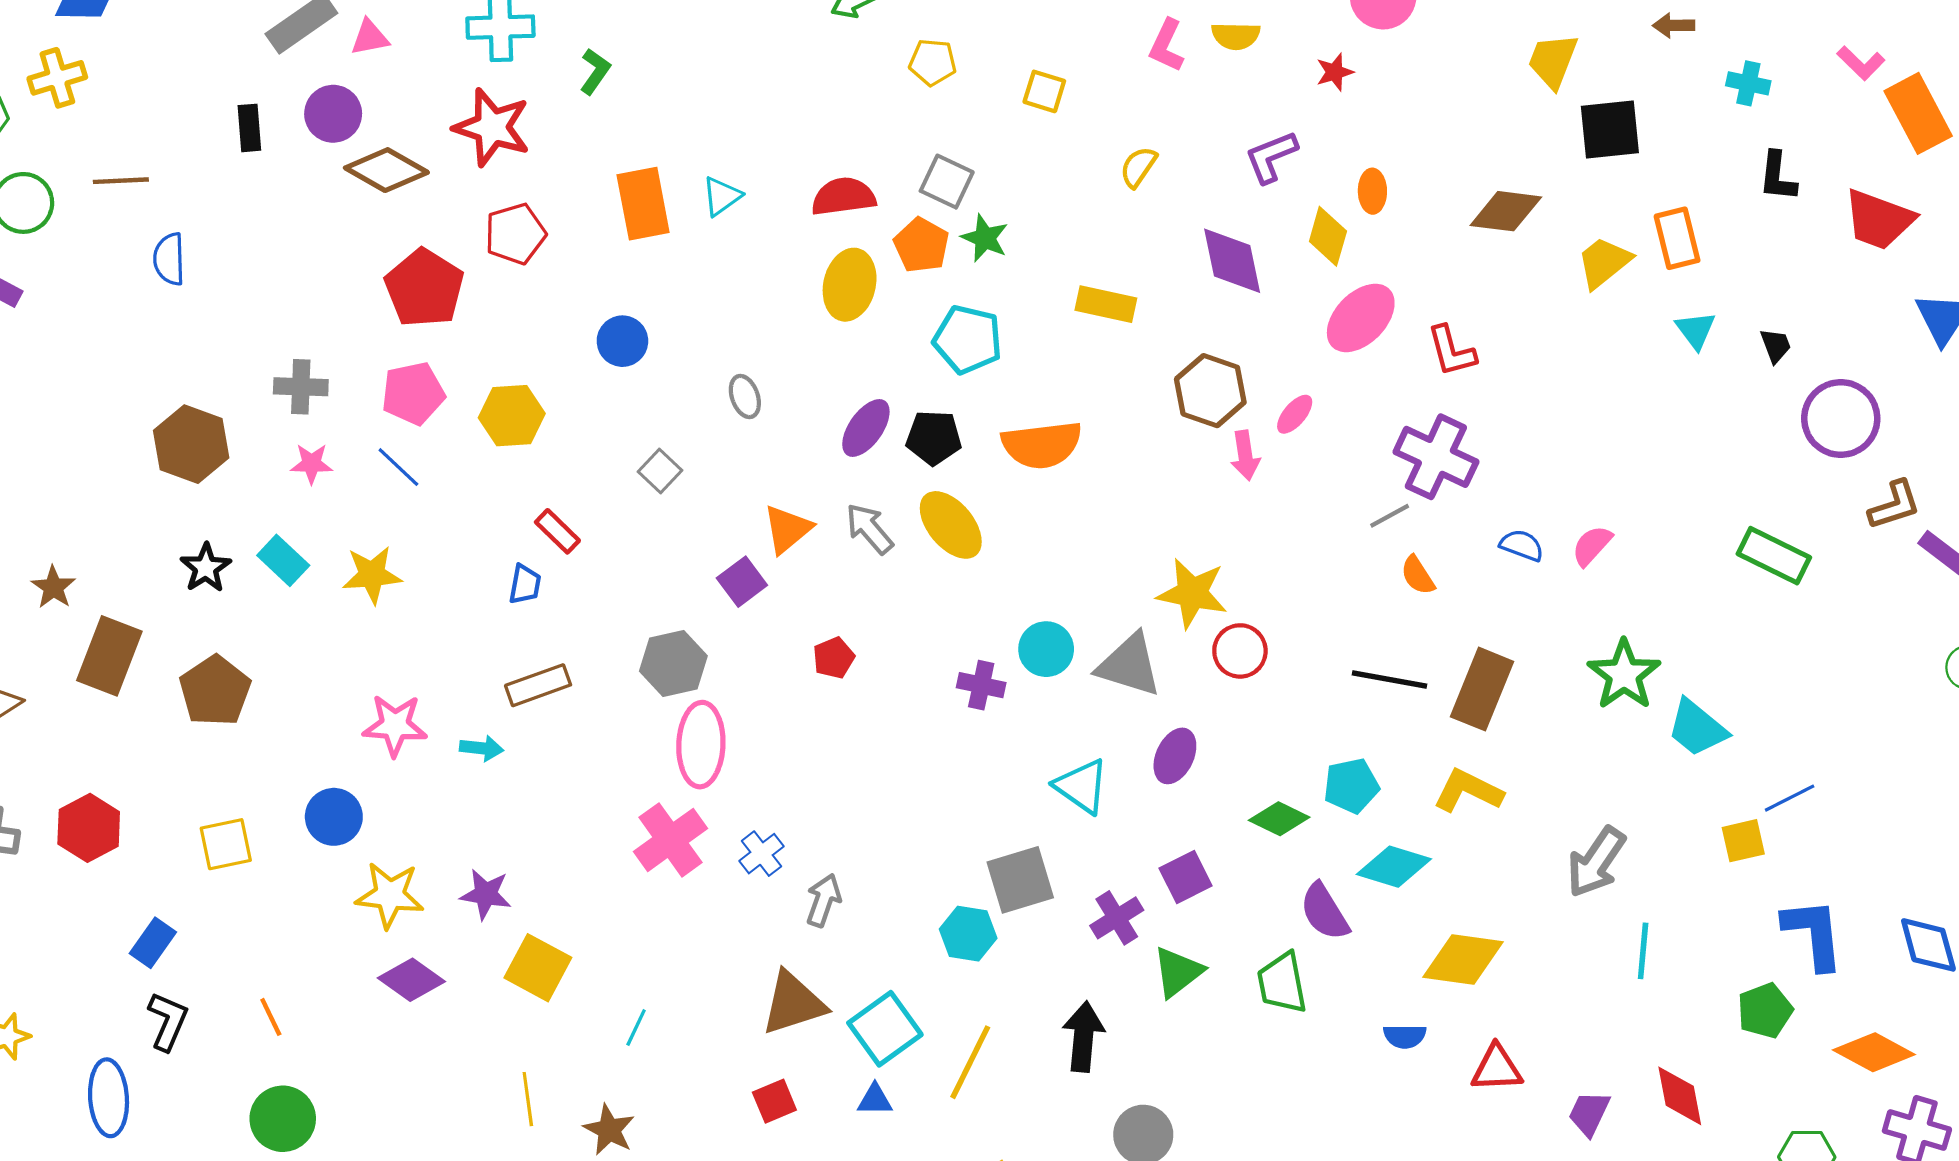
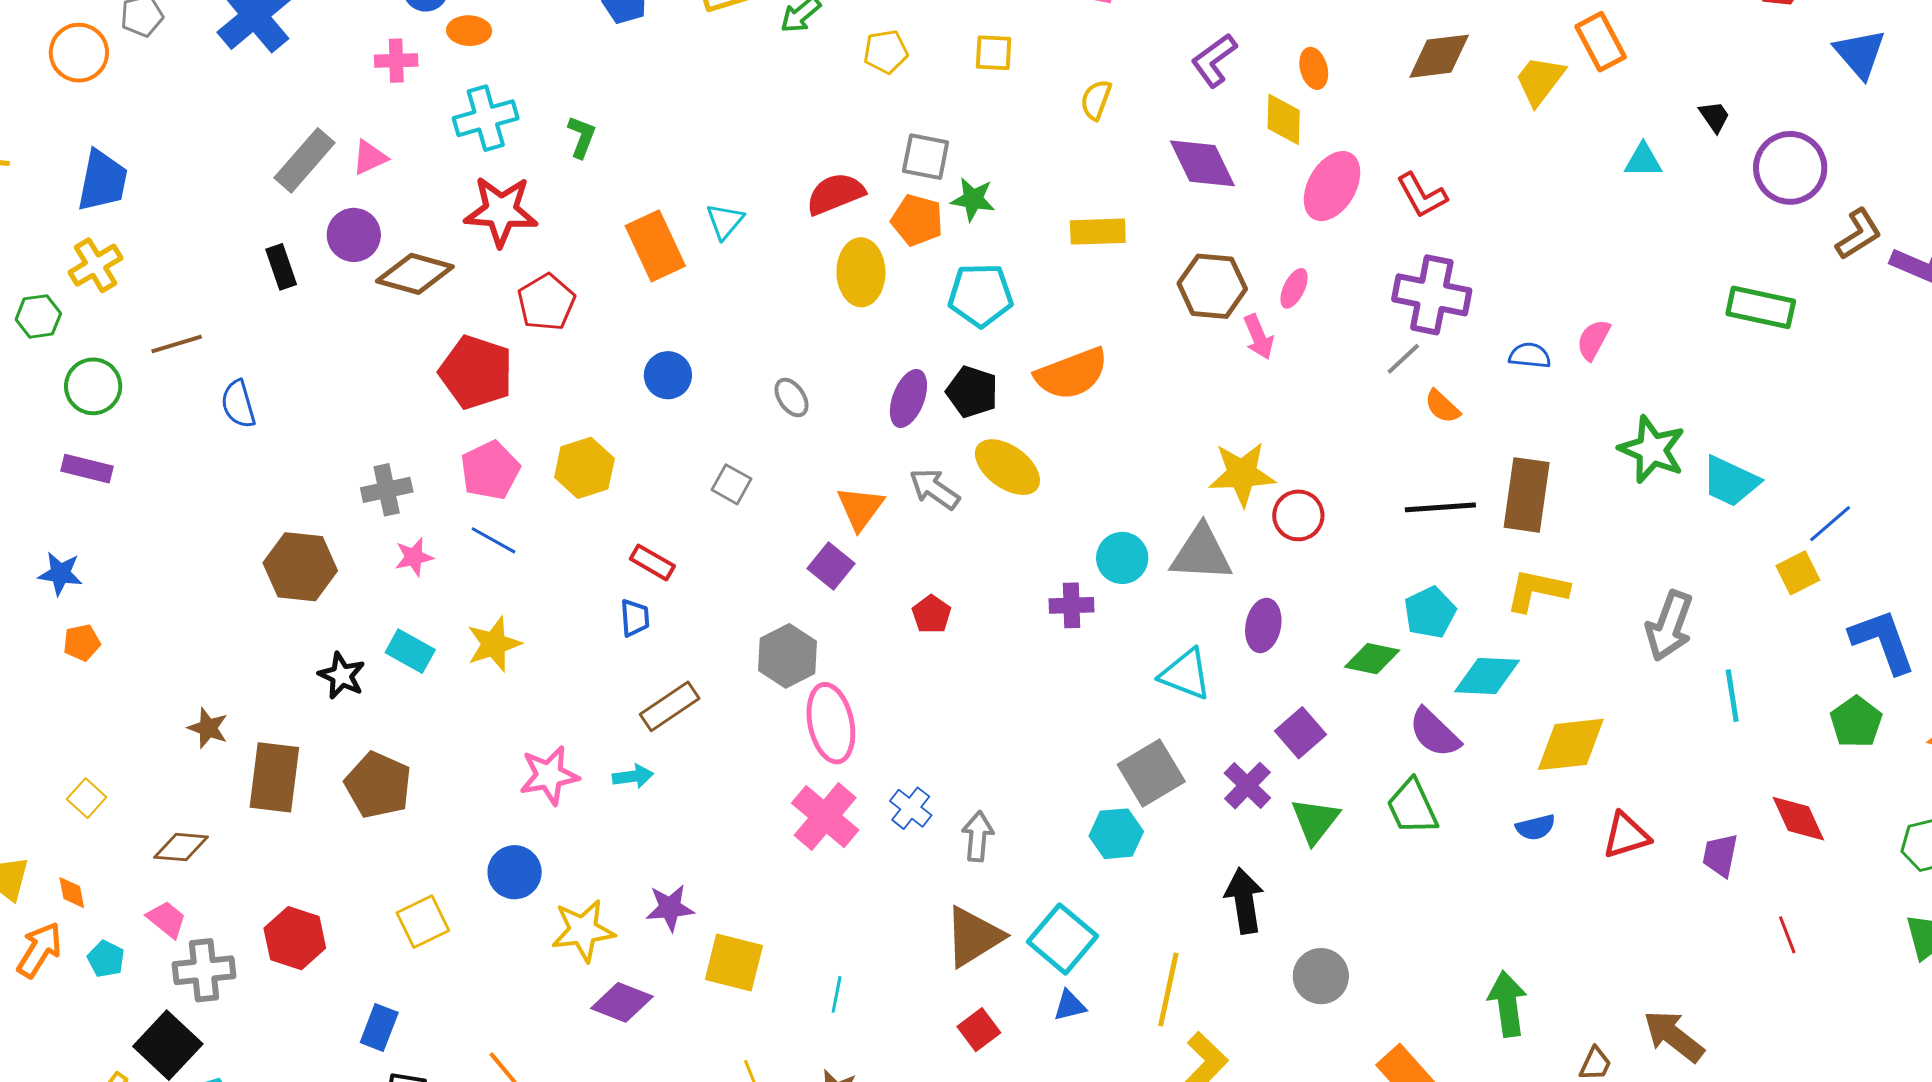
cyan triangle: (1696, 330) -> (1643, 160), moved, turned -39
black pentagon: (934, 438) -> (972, 392), turned 30
yellow line: (970, 1062) -> (1168, 990), moved

